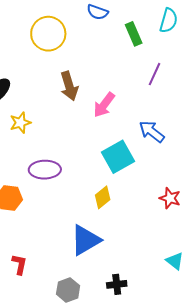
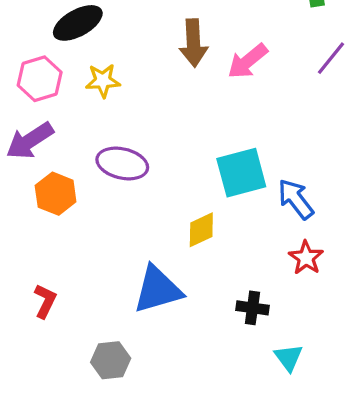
pink arrow: (104, 105) -> (248, 61), moved
blue arrow: (152, 132) -> (296, 199), moved
black cross: (117, 284) -> (252, 308), moved

